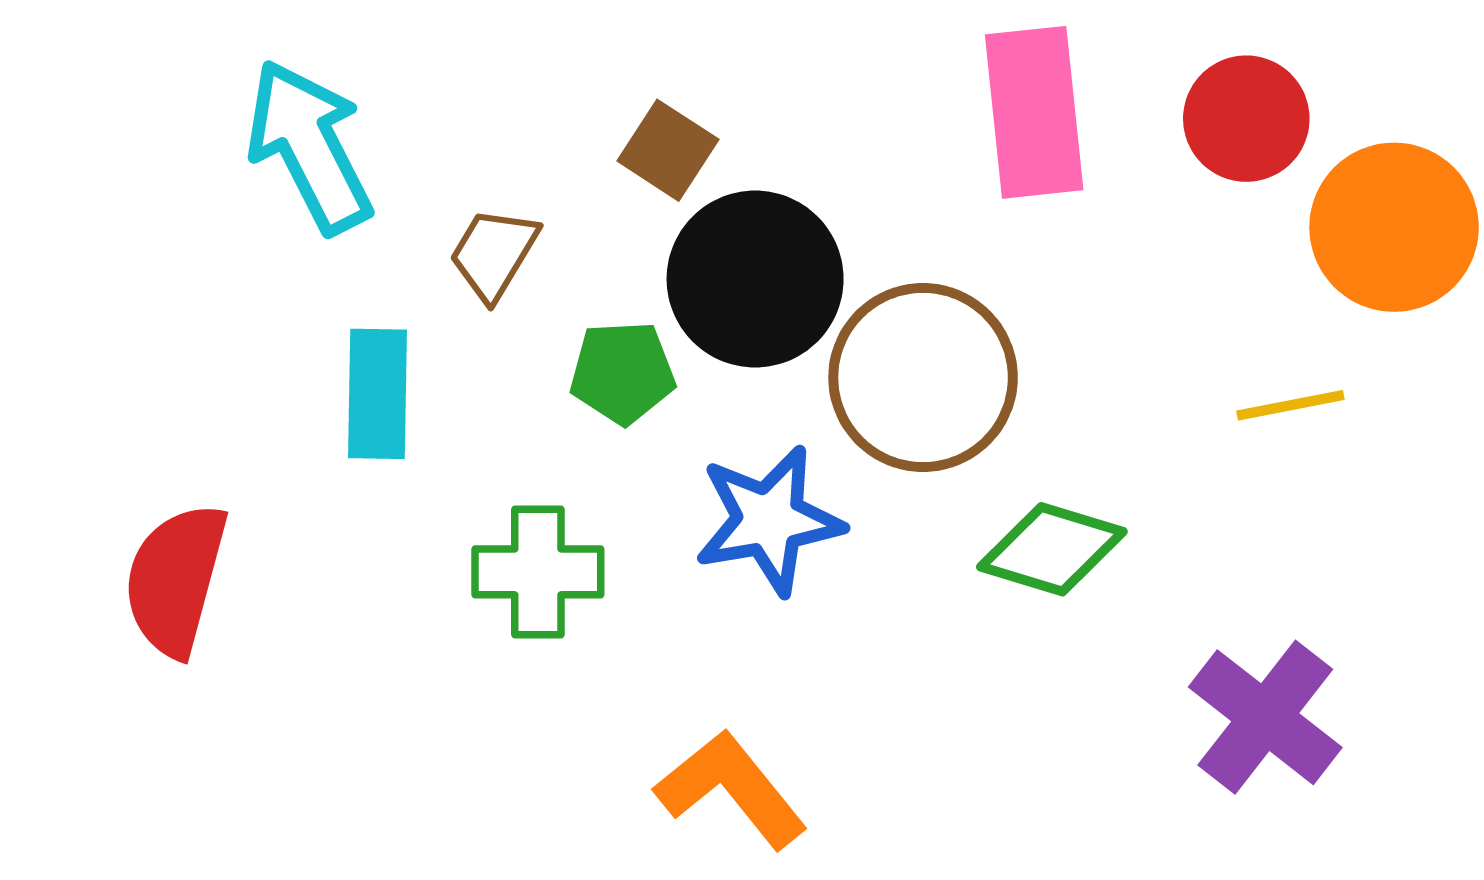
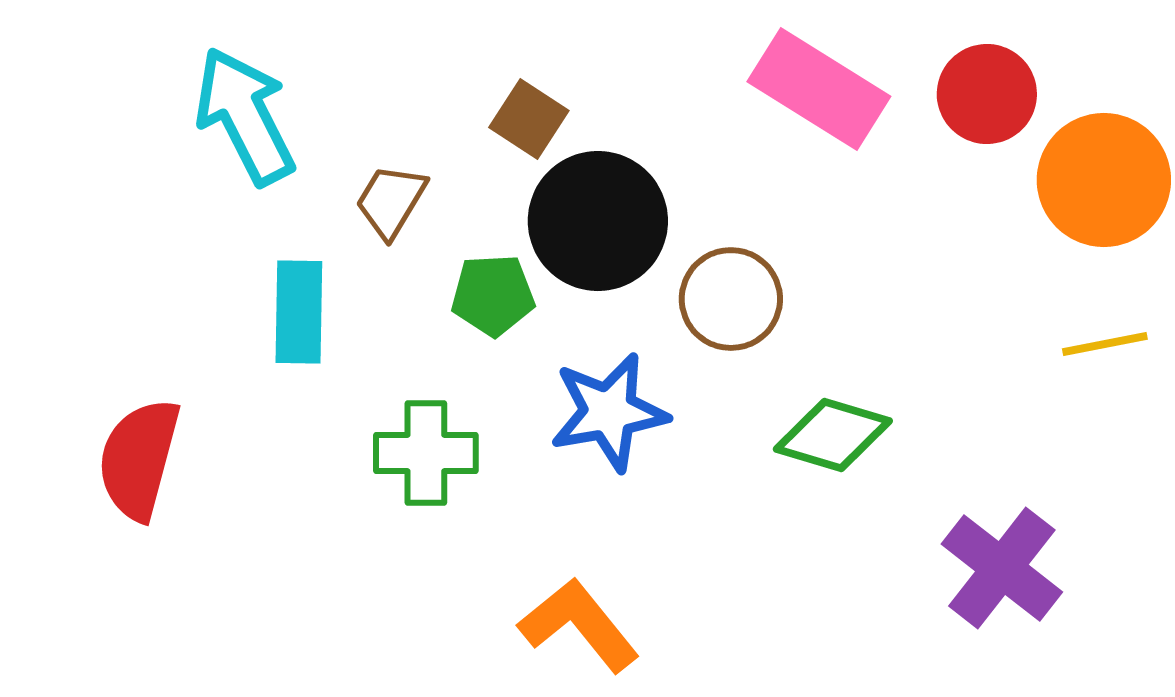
pink rectangle: (1034, 112) -> (819, 89), turned -52
brown circle: (923, 377) -> (731, 299), size x0.7
yellow line: (1290, 405) -> (1105, 344), moved

